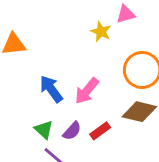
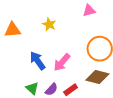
yellow star: (101, 32) -> (49, 24), moved

